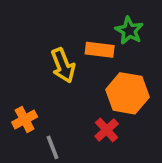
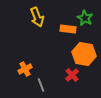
yellow arrow: (63, 65) -> (37, 17), moved

